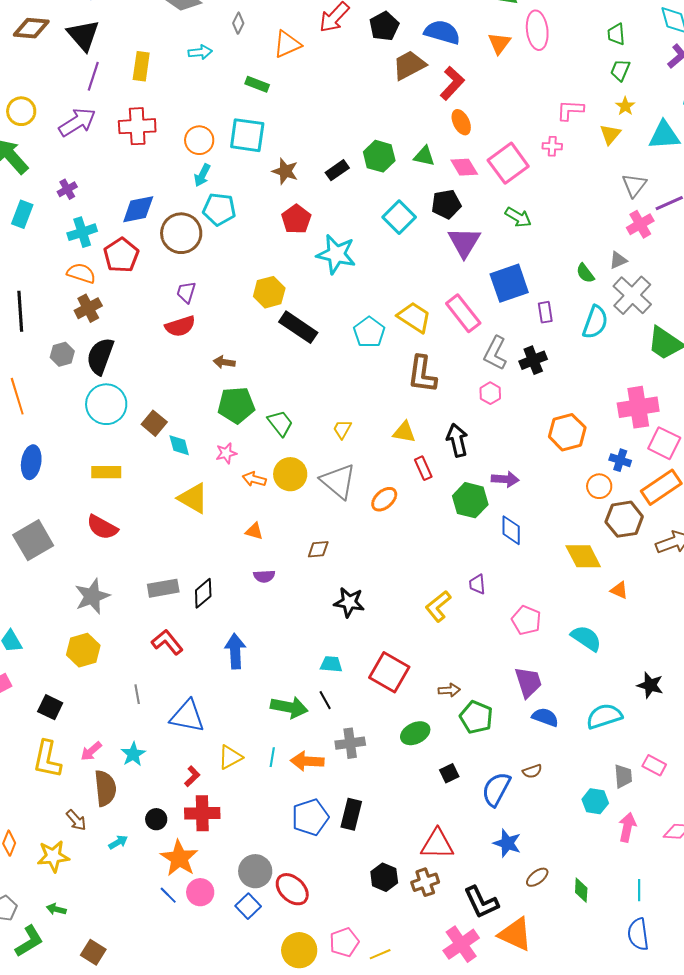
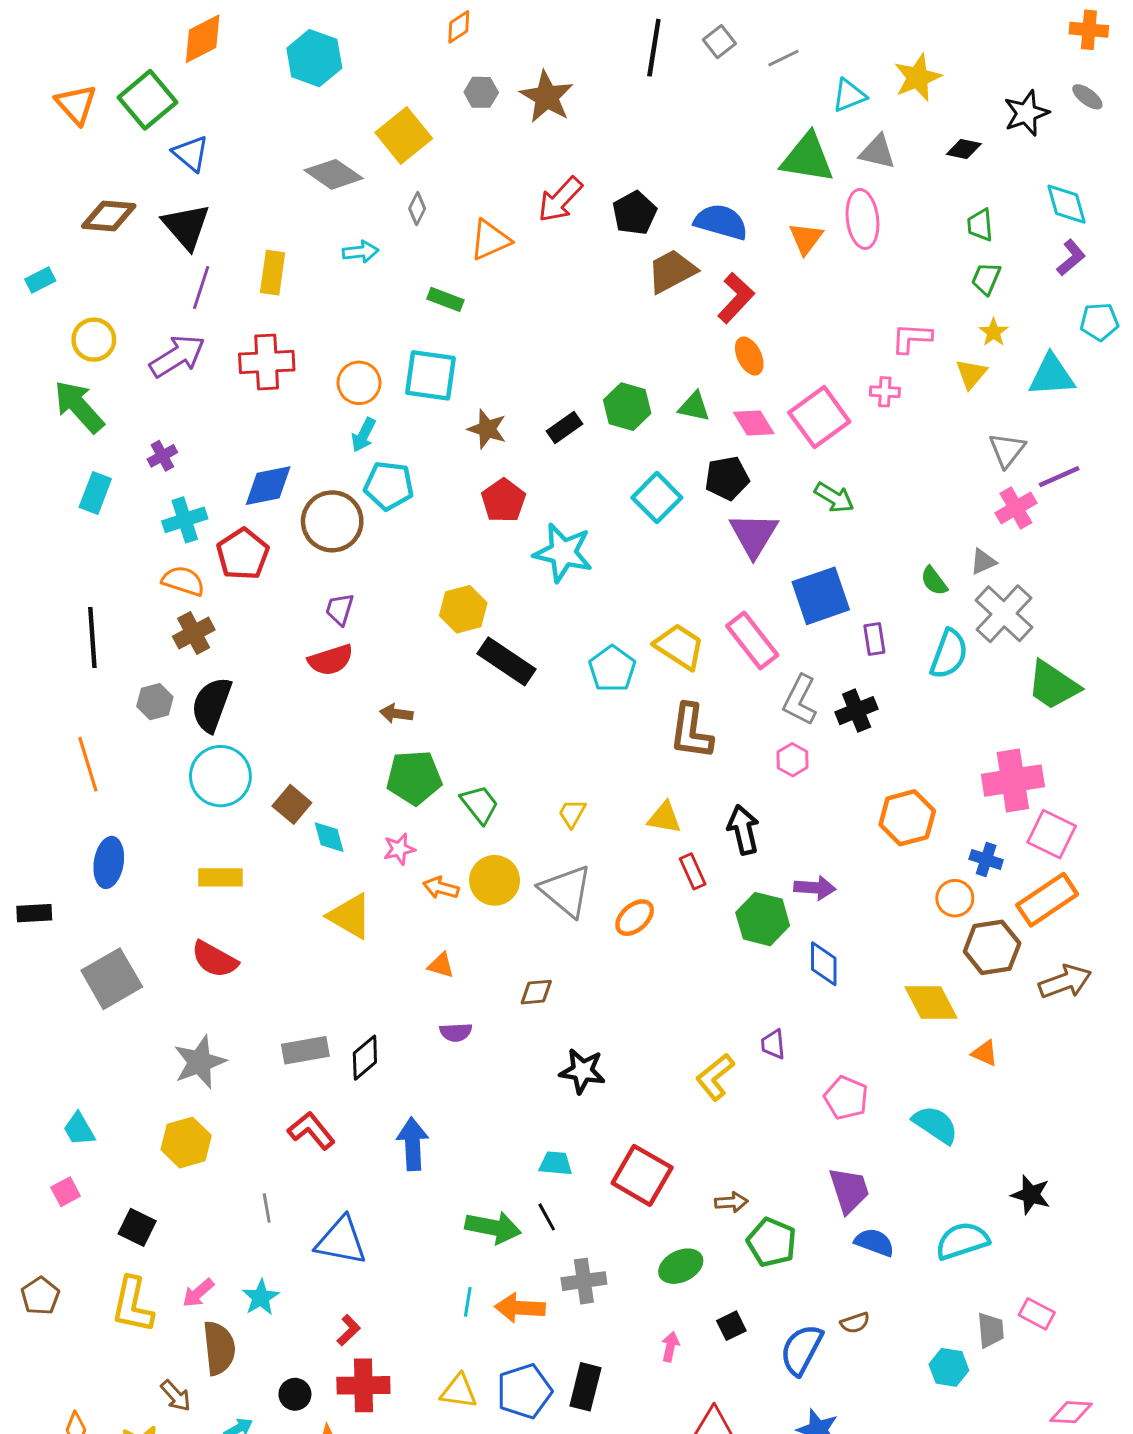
yellow triangle: (230, 757) -> (459, 1391), moved, turned 36
pink arrow: (627, 827) -> (670, 1347), moved, size x0.7

